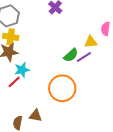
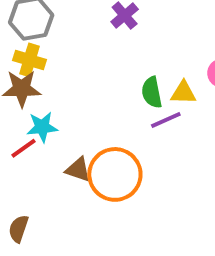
green semicircle: (71, 55) -> (152, 92), moved, turned 112
brown triangle: (36, 116) -> (78, 169), moved

